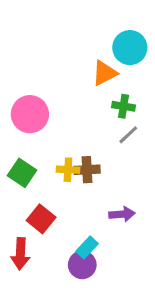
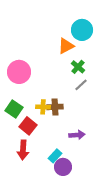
green cross: (123, 106) -> (78, 67), turned 32
red square: (41, 219) -> (28, 126), moved
red arrow: (20, 254) -> (23, 150), moved
purple circle: (82, 265) -> (63, 167), moved

